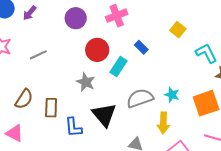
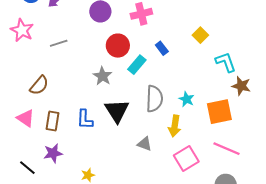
gray semicircle: (140, 98) -> (154, 99), turned 104
brown rectangle: (51, 108) -> (52, 121), moved

